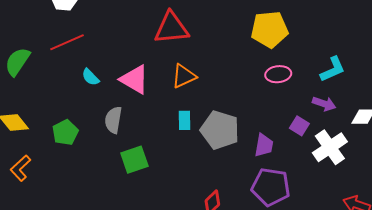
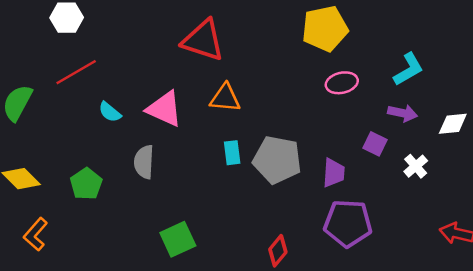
red triangle: (171, 28) -> (203, 40), turned 30
orange triangle: (184, 76) -> (225, 98), turned 36
white cross: (330, 147) -> (416, 166), size x0.6
green square: (134, 160) -> (178, 239), moved

